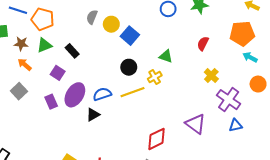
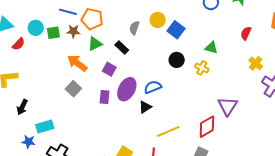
gray semicircle: (92, 17) -> (134, 28), moved
brown star: (21, 44) -> (73, 31), moved
orange arrow: (25, 64) -> (77, 63), size x1.5
yellow cross: (155, 77) -> (202, 68), turned -32
yellow line: (132, 92) -> (168, 131), moved
purple rectangle: (51, 102) -> (105, 97), turned 32
purple triangle: (195, 124) -> (228, 106), moved, turned 30

